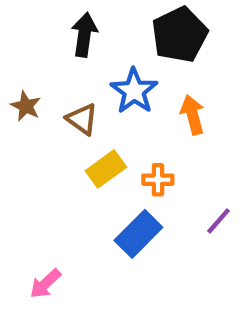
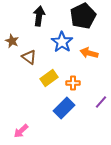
brown star: (26, 106) -> (12, 41), moved
orange arrow: (193, 115) -> (89, 53), turned -60
brown triangle: (82, 119) -> (29, 57), moved

